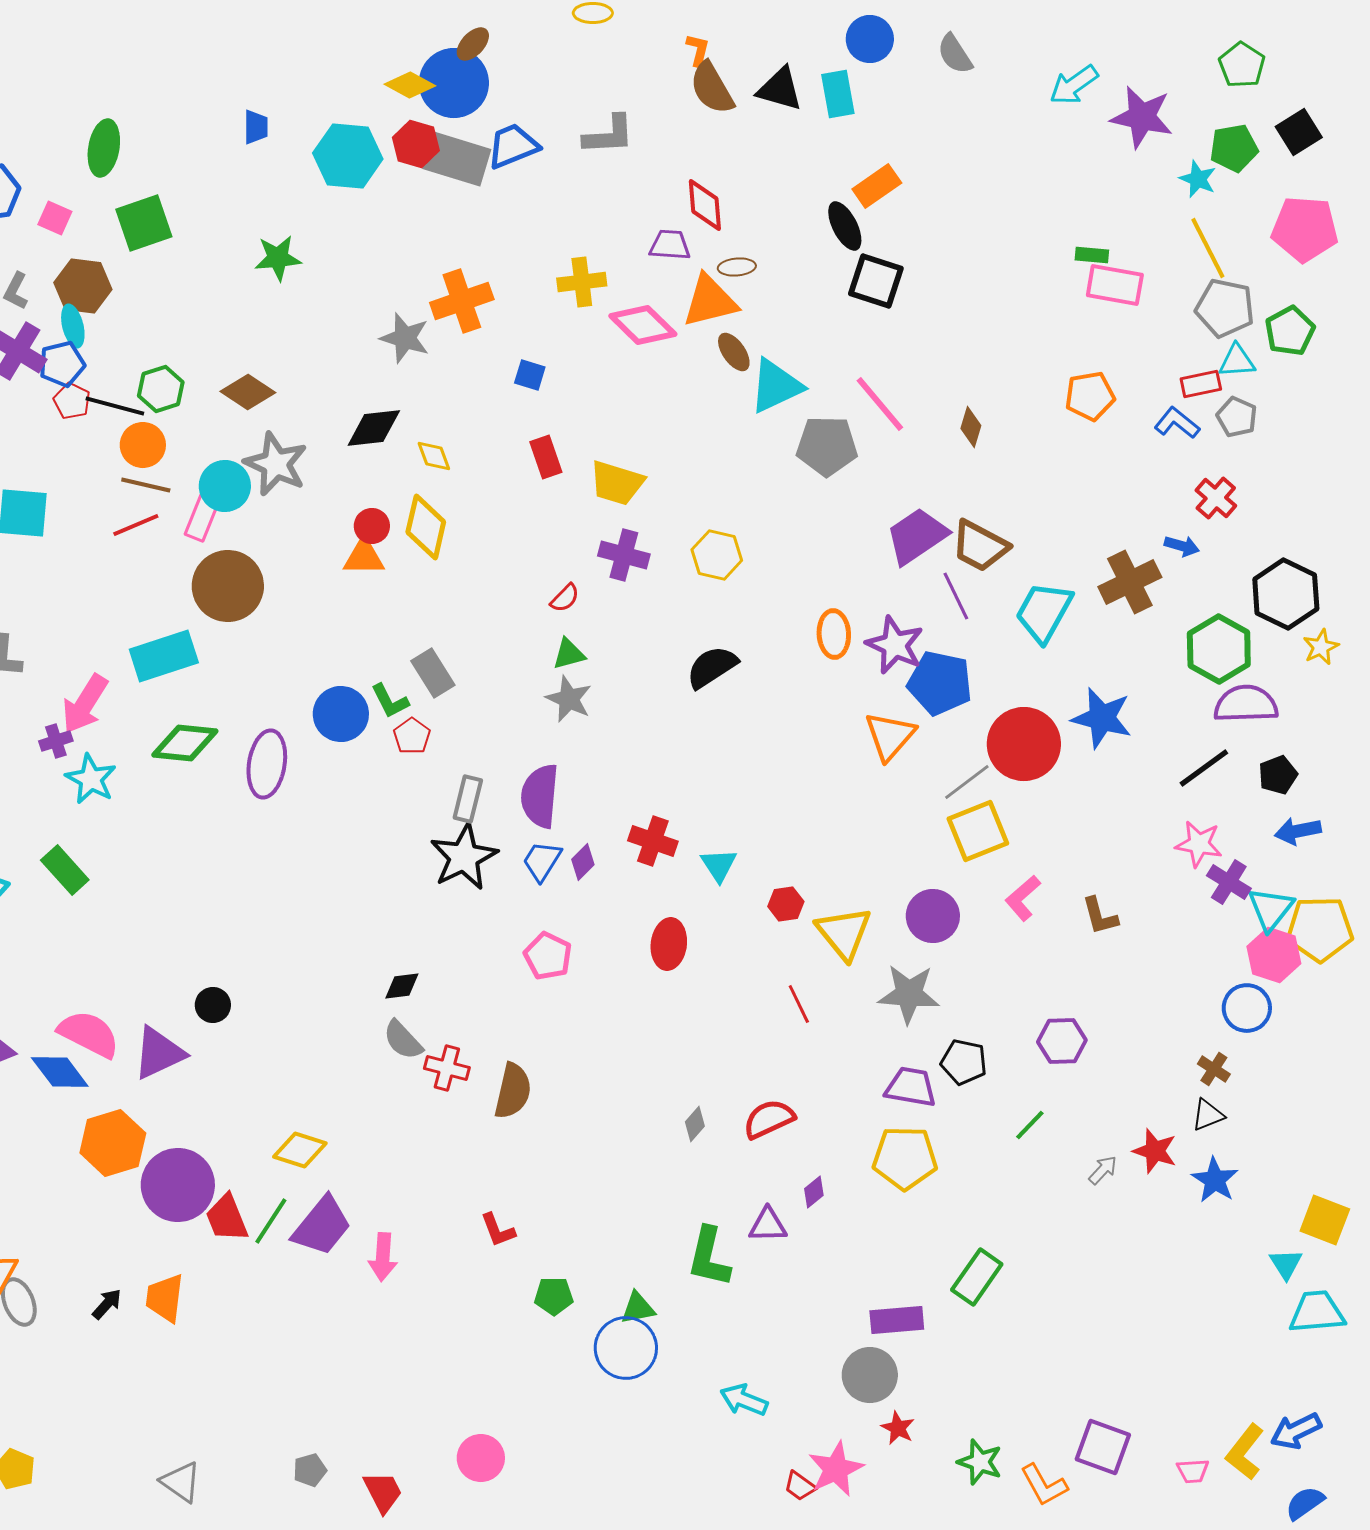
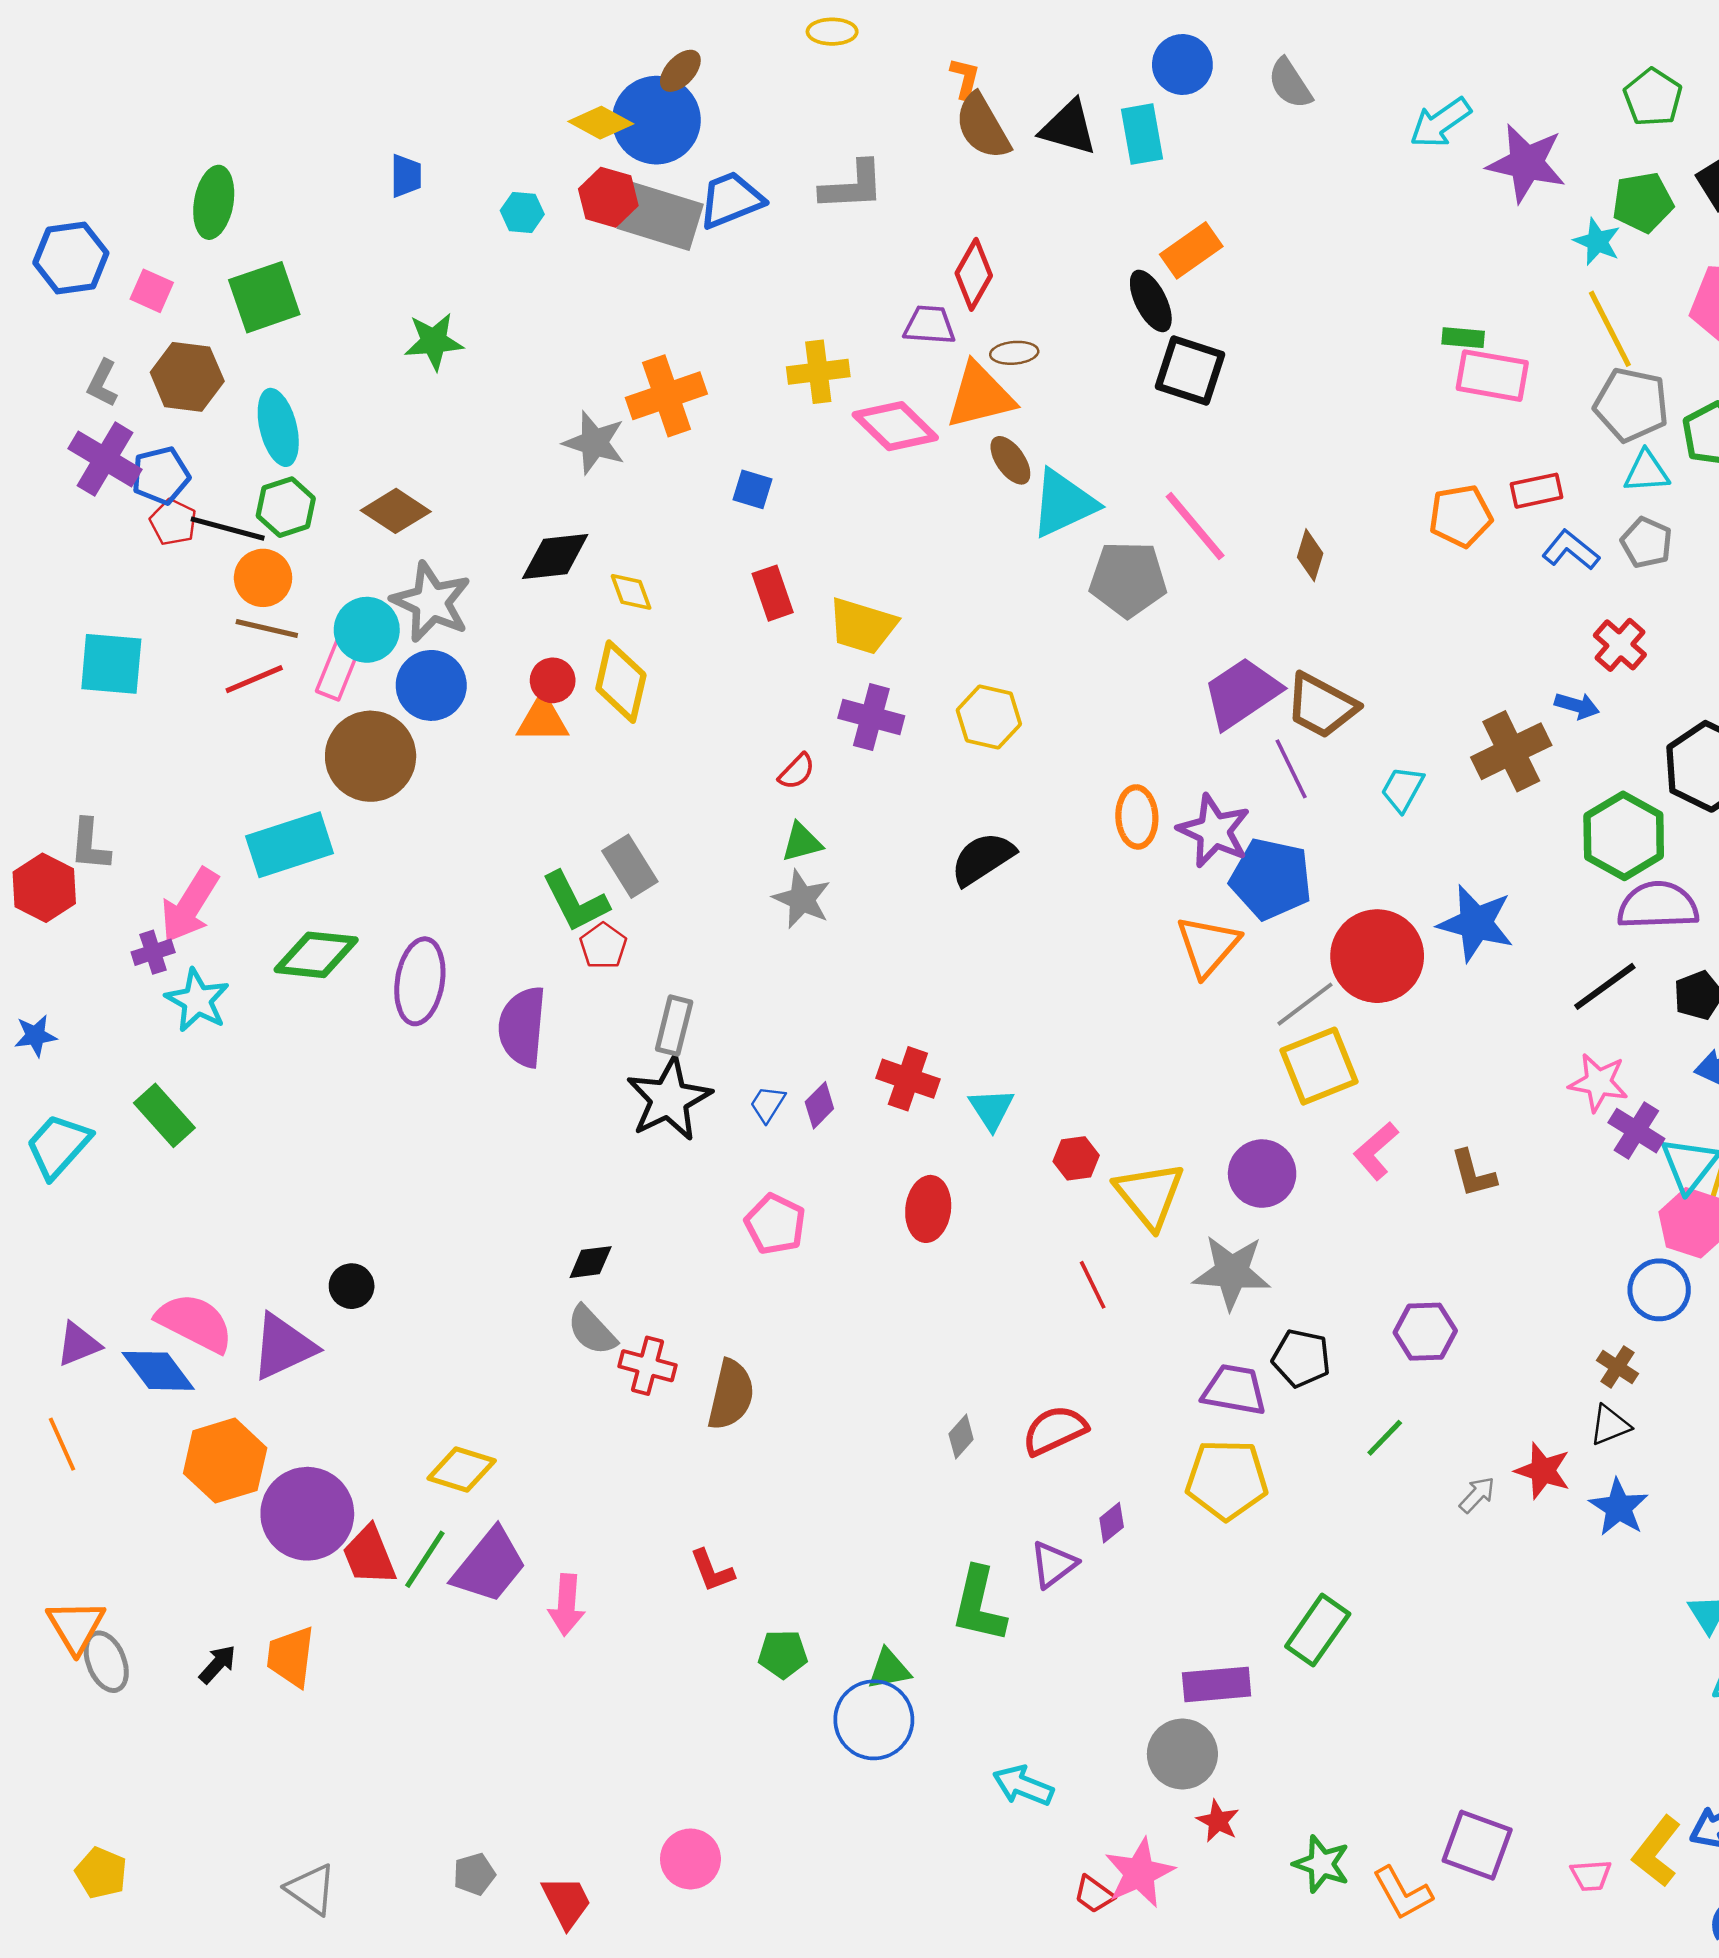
cyan hexagon: (348, 156) -> (522, 212), size x0.5
red diamond: (705, 205) -> (974, 274), turned 34
cyan ellipse: (73, 326) -> (278, 427), moved, size x1.4
red rectangle: (1201, 384) -> (1536, 491), moved
cyan trapezoid: (1044, 612) -> (1402, 789), size x0.6
green L-shape: (390, 701) -> (575, 902), size x1.4
blue circle: (341, 714) -> (431, 685), moved
purple semicircle: (540, 796) -> (522, 1027), moved
blue trapezoid: (542, 861) -> (768, 1104), size x0.7
purple triangle: (768, 1225) -> (1053, 1564), turned -36

